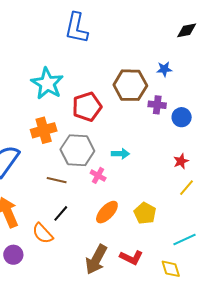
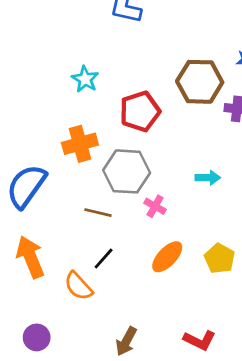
cyan star: (47, 83) -> (85, 79), size x0.6
cyan arrow: (120, 154) -> (208, 178), moved
purple circle: (13, 255) -> (37, 337), moved
red L-shape: (131, 258) -> (200, 340), moved
brown arrow: (96, 260) -> (126, 341), moved, size x0.7

